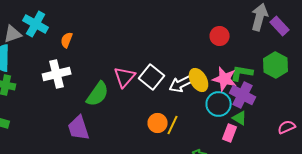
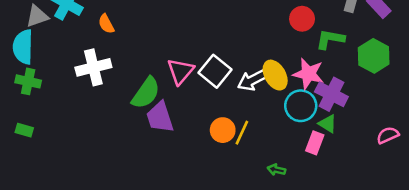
orange semicircle: (67, 40) -> (106, 24), turned -49
green L-shape: (242, 73) -> (330, 39), moved
purple trapezoid: (79, 128) -> (160, 117), moved

